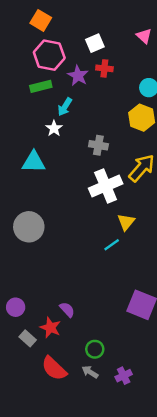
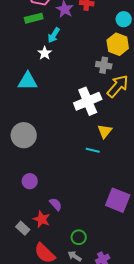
gray cross: (98, 145) -> (104, 65), moved
cyan line: (112, 245) -> (93, 150), turned 48
purple circle: (16, 307) -> (30, 181), moved

